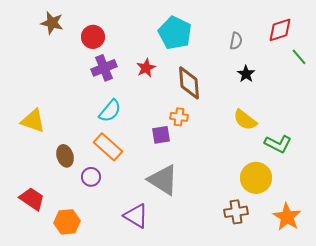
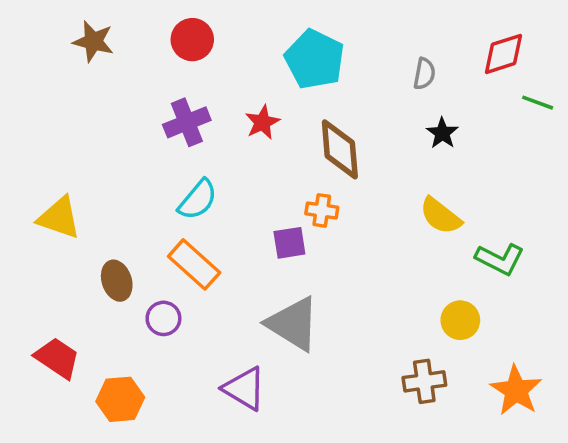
red circle: (93, 37) -> (192, 40), moved
green line: (299, 57) -> (538, 103), turned -30
yellow circle: (256, 178) -> (460, 320), size x0.7

